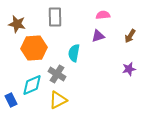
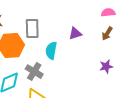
pink semicircle: (103, 15) -> (108, 13), moved
gray rectangle: (55, 17) -> (32, 29), moved

